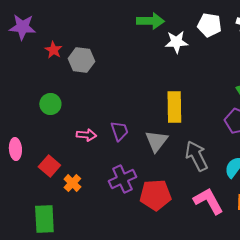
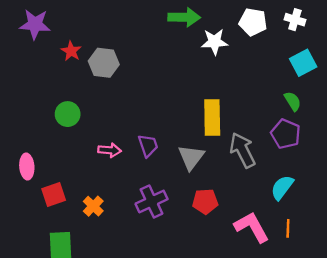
gray arrow: (196, 156) -> (242, 150), moved
red square: (49, 166) -> (54, 194), moved, turned 30
red pentagon: (155, 195) -> (205, 201), moved, size x0.7

